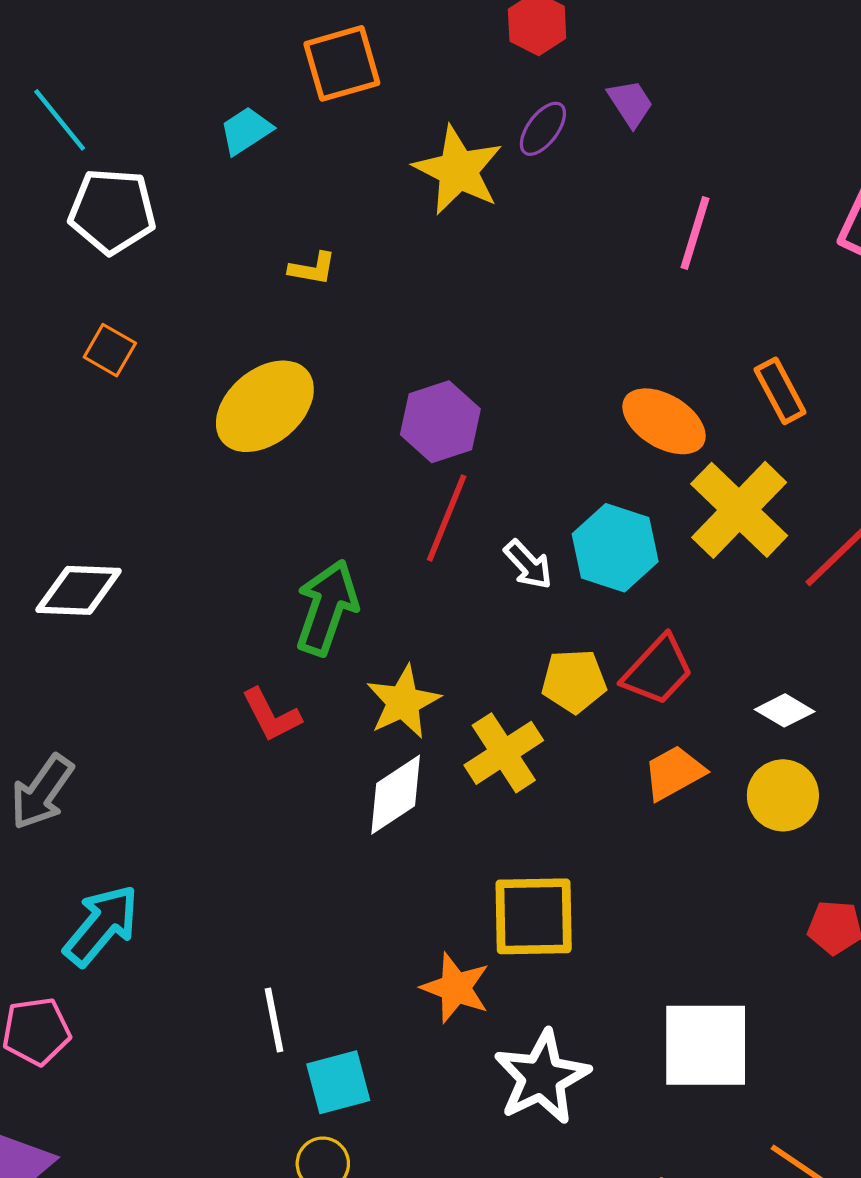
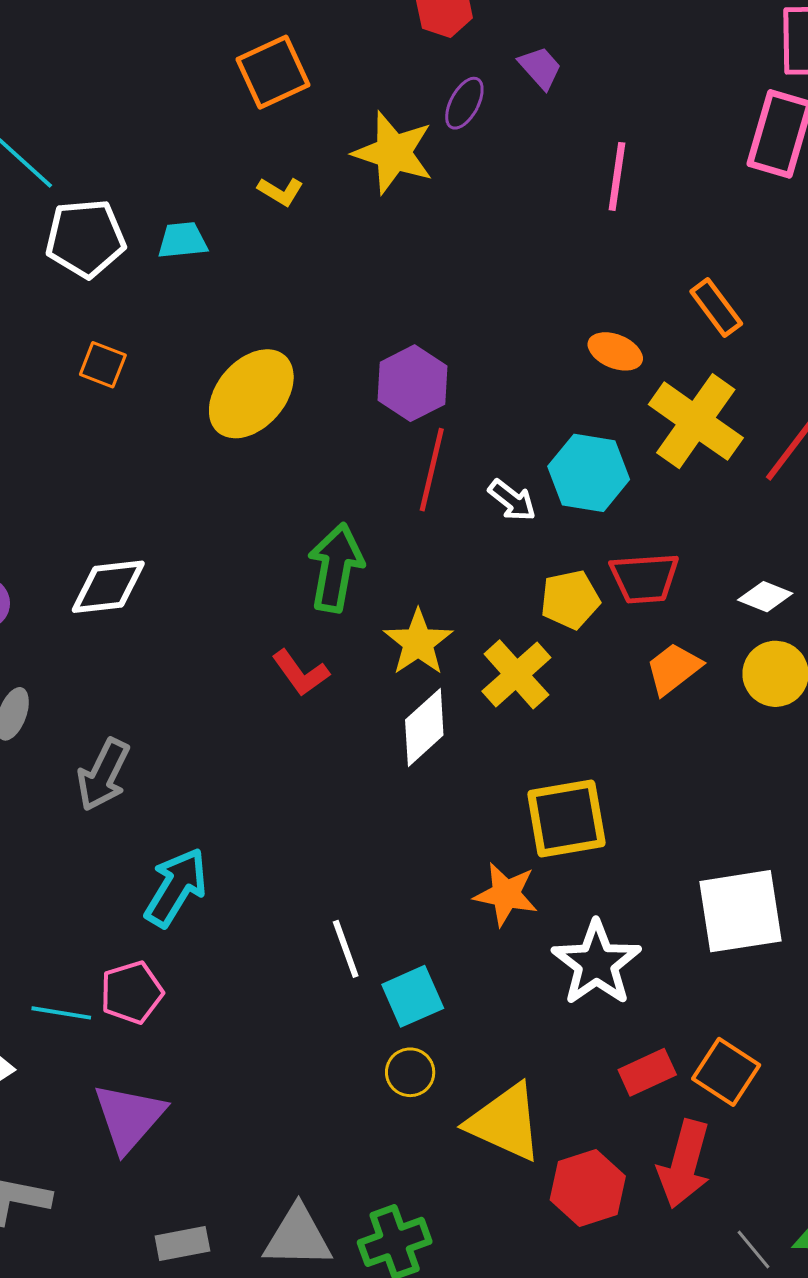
cyan trapezoid: (246, 131) -> (182, 240), moved, turned 36
yellow L-shape: (312, 269) -> (281, 191), moved, turned 30
orange ellipse: (664, 421) -> (615, 351), size x0.7
red trapezoid: (658, 670) -> (645, 578), turned 52

